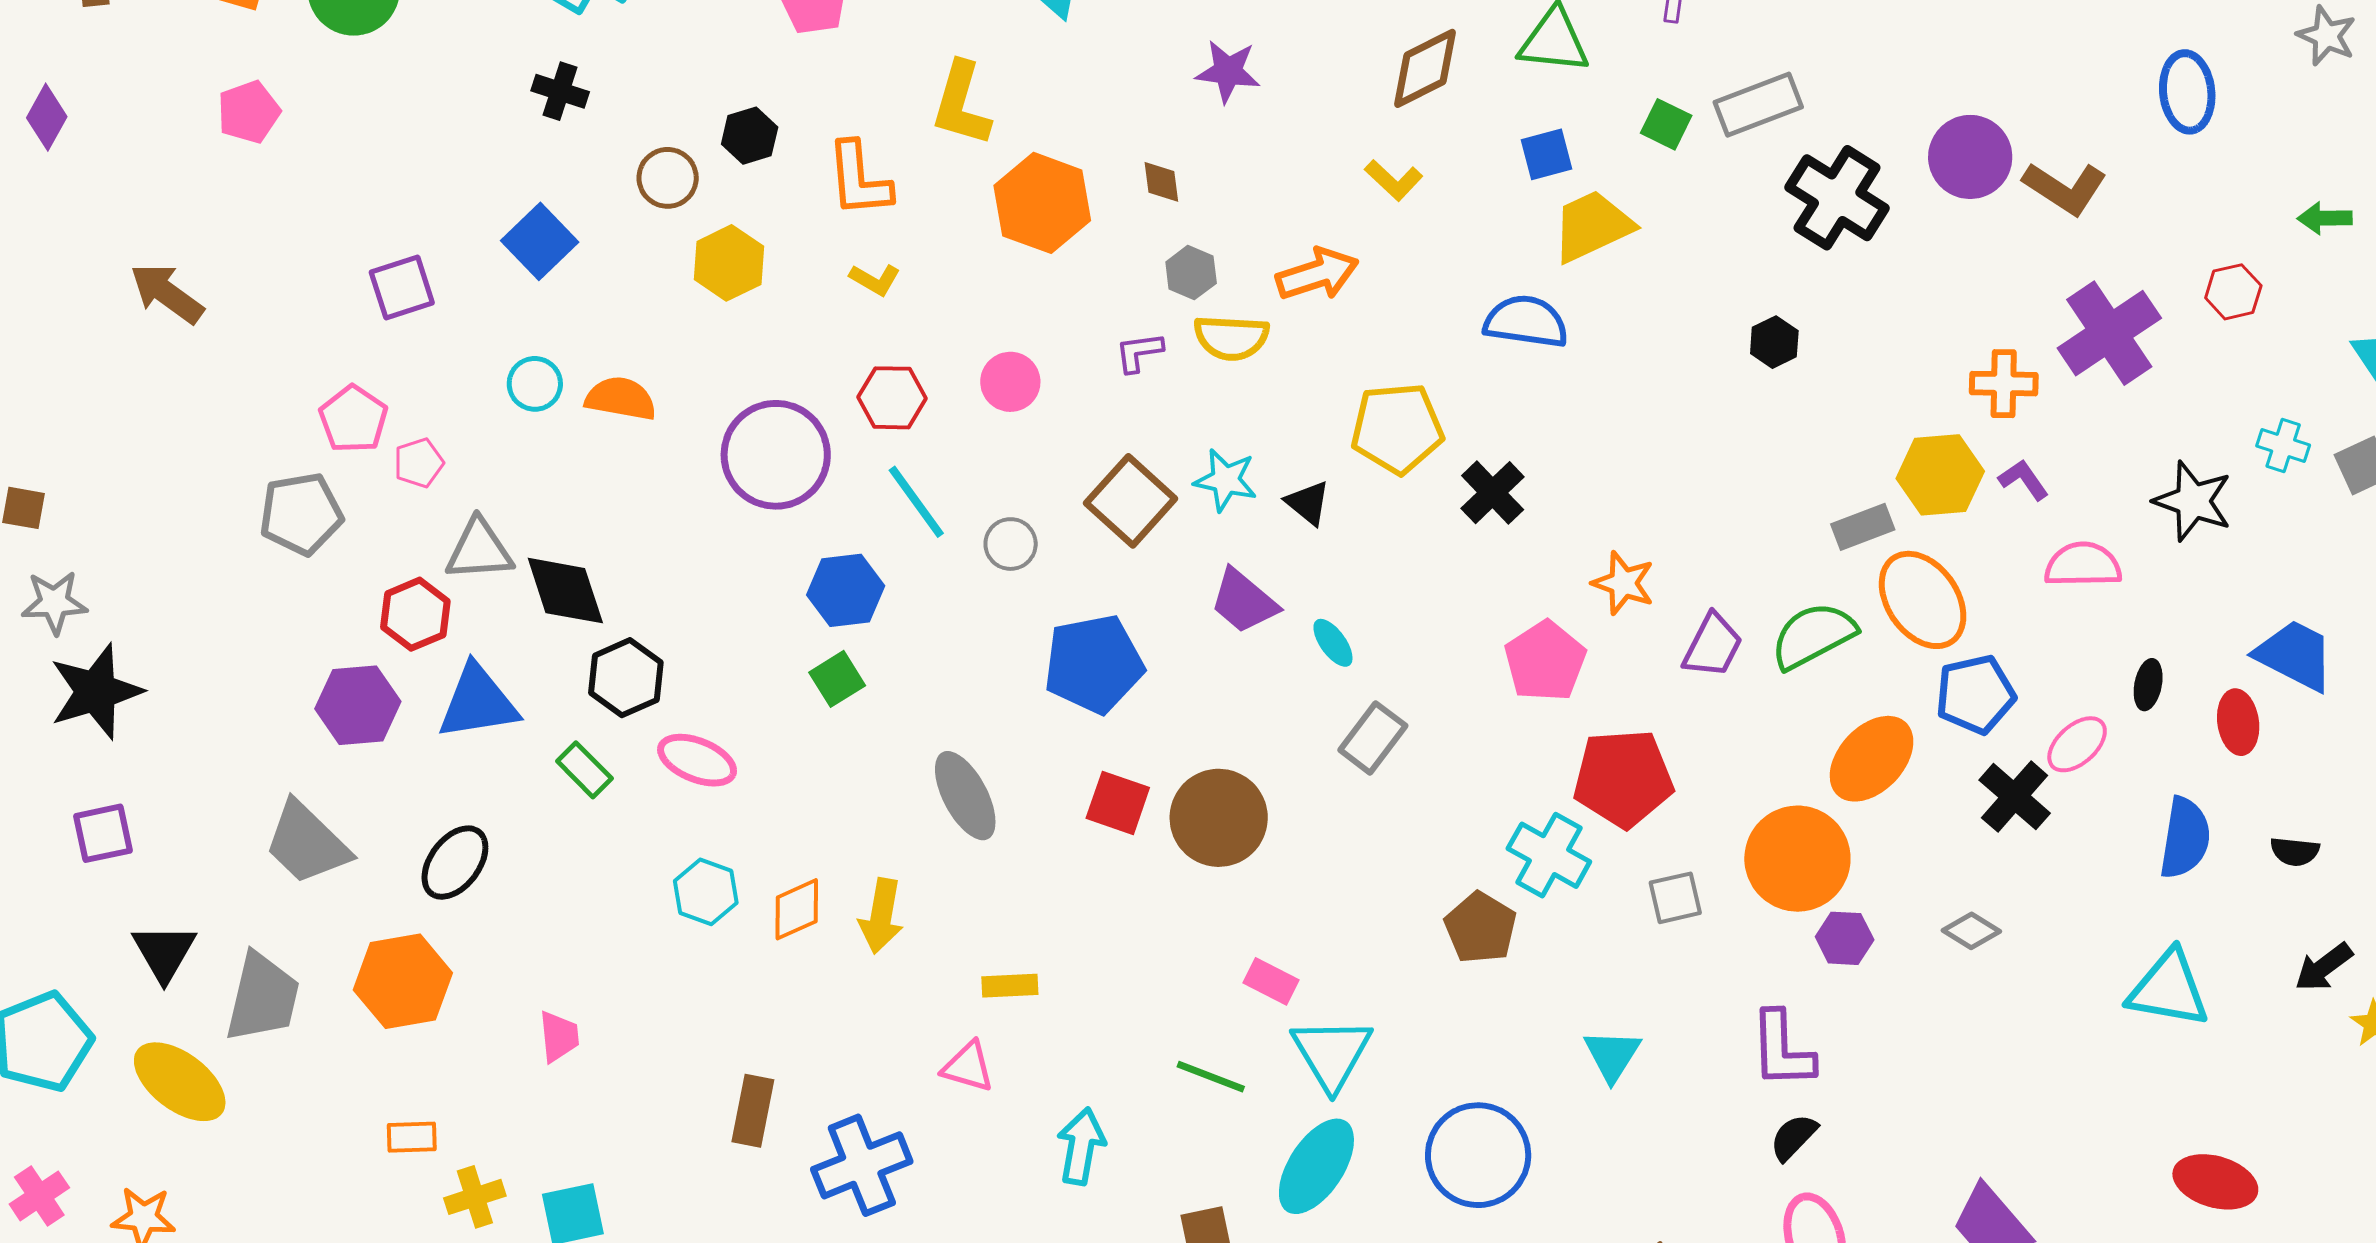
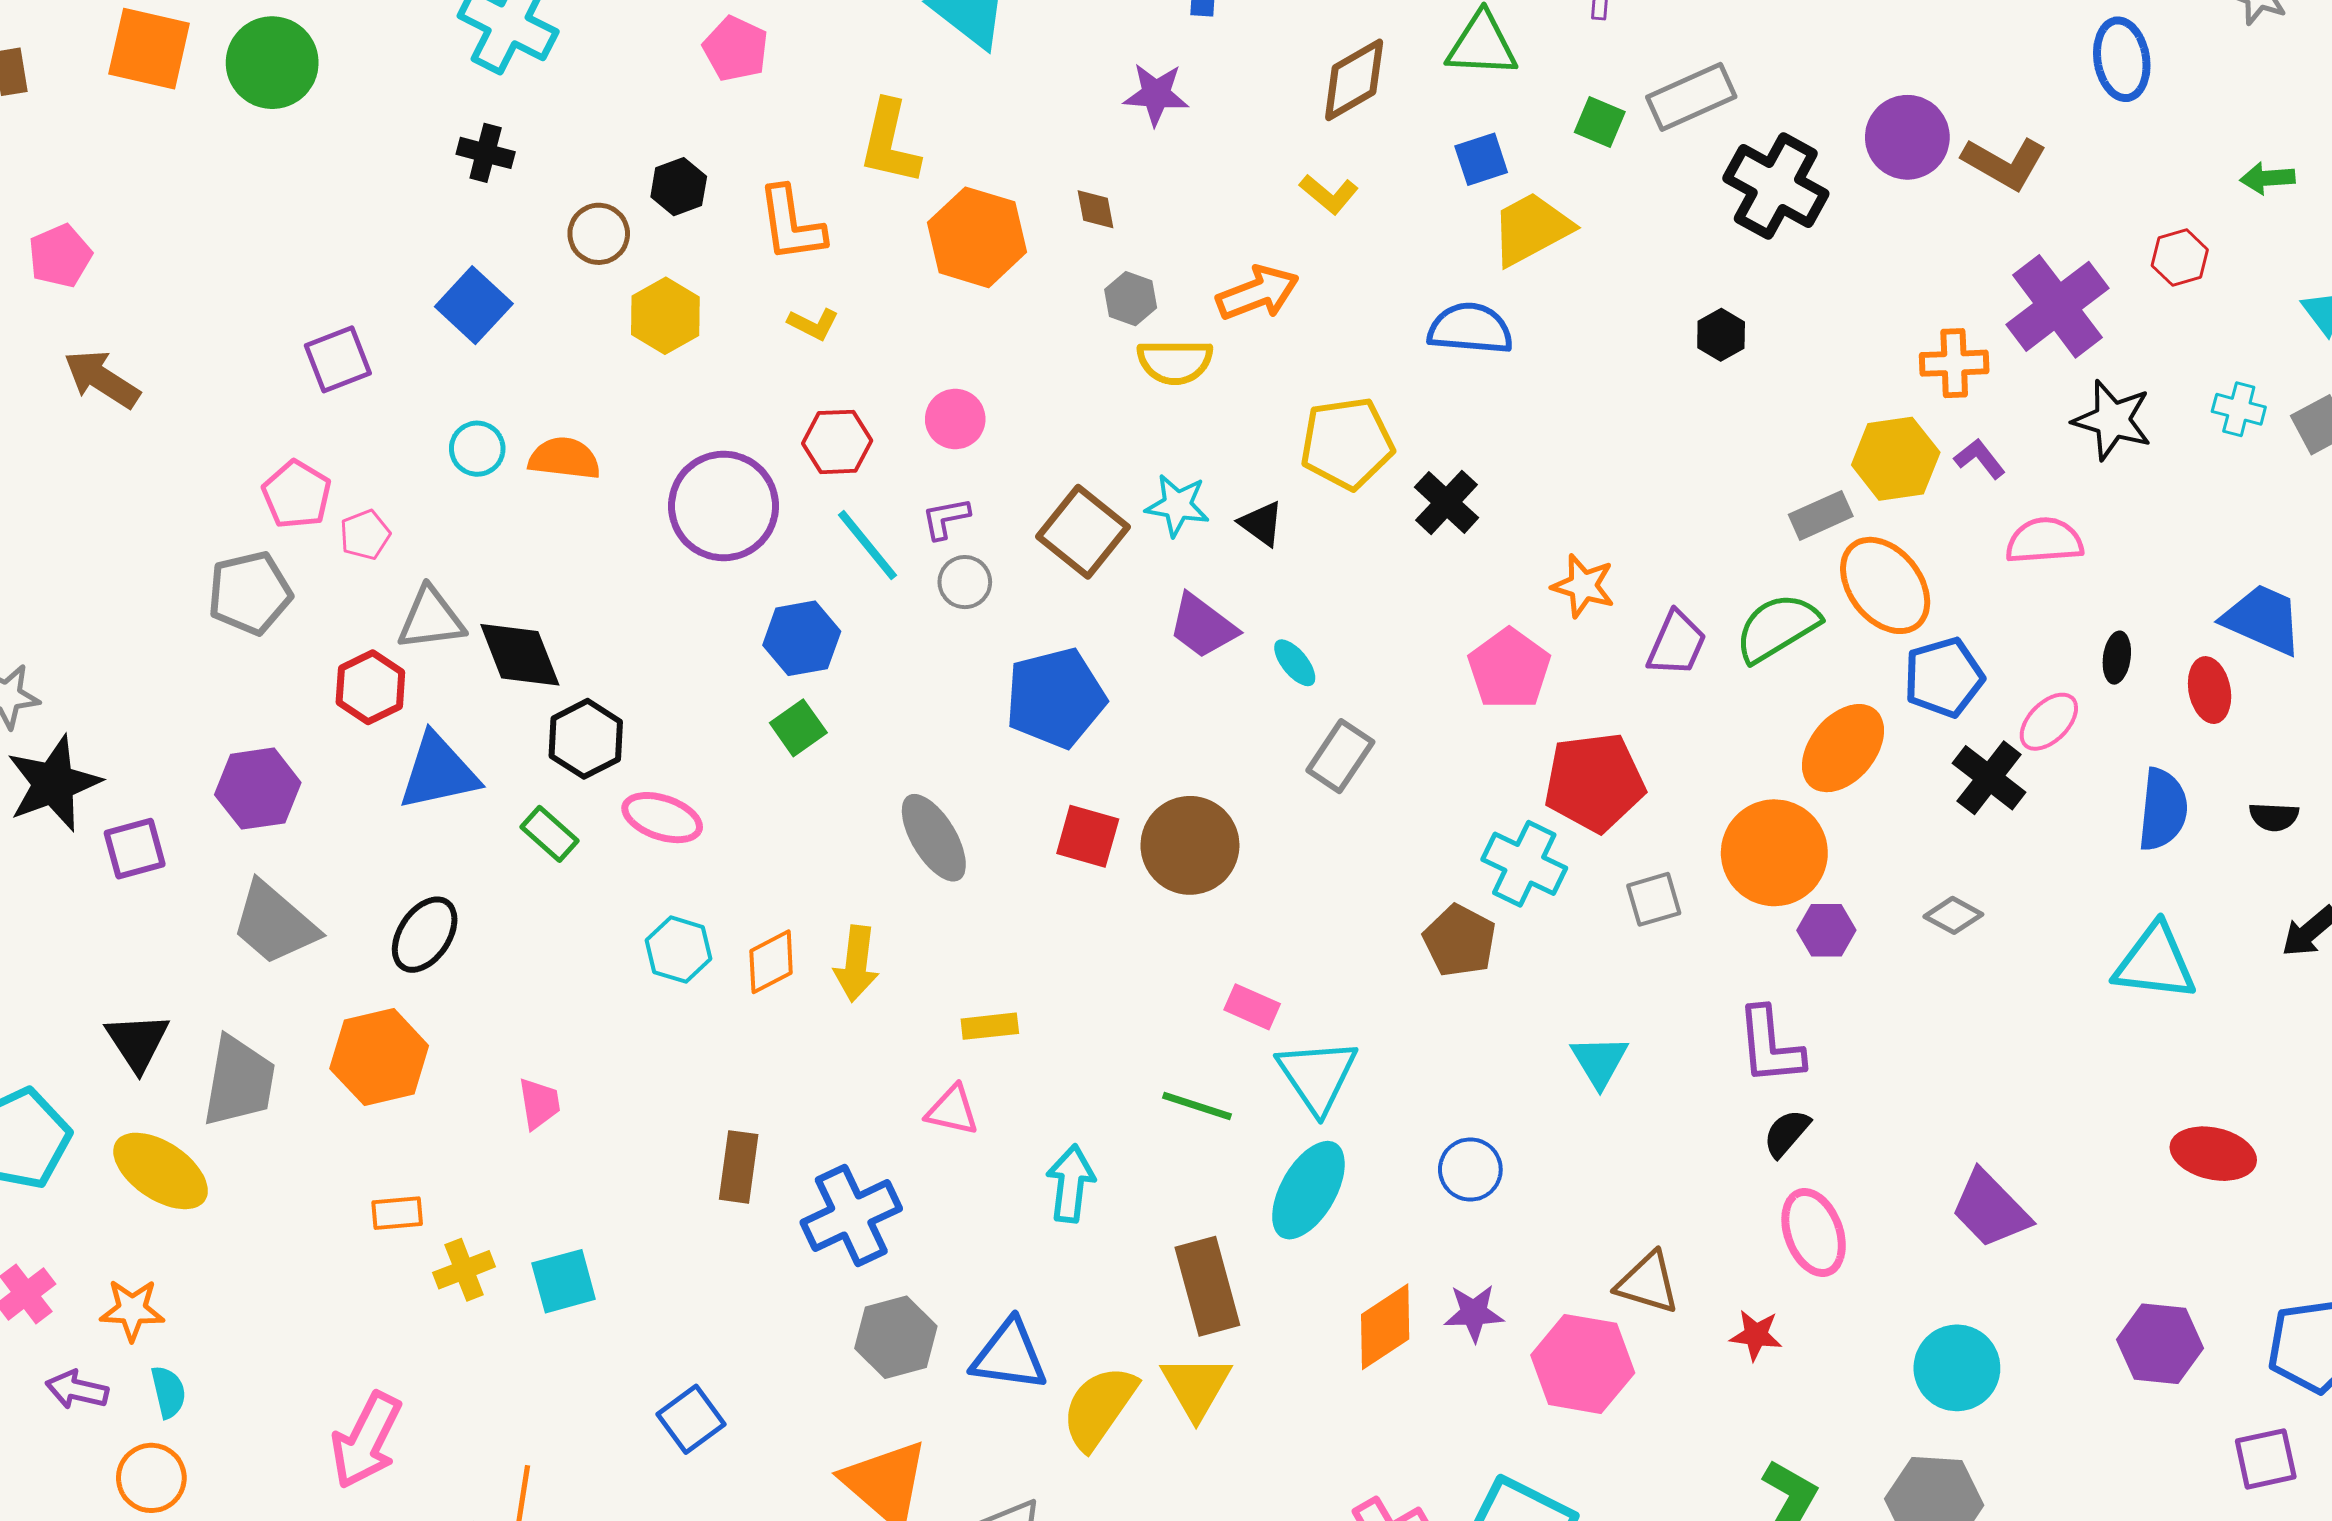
pink pentagon: (249, 112) -> (60, 256), moved
purple L-shape: (1139, 352) -> (946, 518), moved
black star: (2193, 501) -> (2112, 420), moved
purple hexagon: (358, 705) -> (258, 789), moved
purple square: (103, 833) -> (135, 849), moved
blue circle: (1478, 1155) -> (1470, 1169), size x0.6

